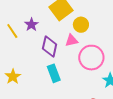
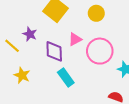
yellow circle: (81, 25) -> (96, 13), moved
yellow star: (13, 77) -> (22, 75), moved

